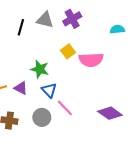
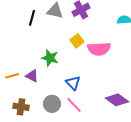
blue triangle: (49, 90) -> (73, 83), moved
pink line: (65, 108) -> (74, 105), moved

